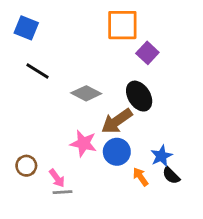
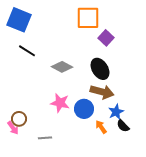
blue square: (26, 28) -> (19, 20), size x1.4
brown arrow: (117, 121) -> (102, 92), moved, turned -130
pink arrow: (57, 178) -> (13, 128), moved

